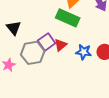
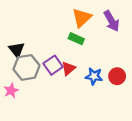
green rectangle: (68, 18) -> (76, 39), size x0.6
gray hexagon: (33, 53) -> (27, 67), moved

